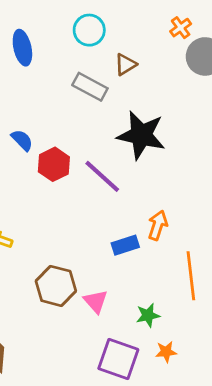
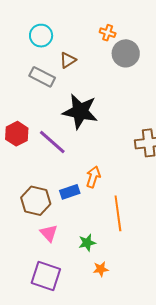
orange cross: (181, 28) -> (108, 33), turned -35
brown hexagon: (56, 286) -> (36, 201), moved
purple square: (118, 359) -> (46, 276), moved

